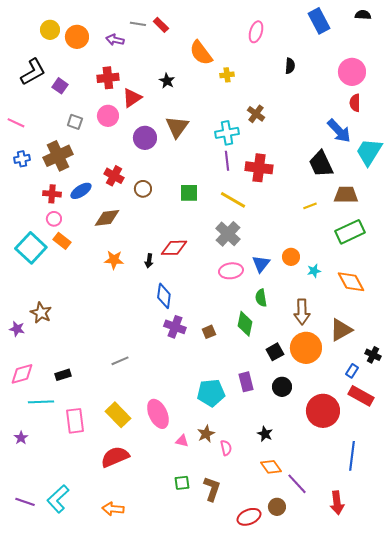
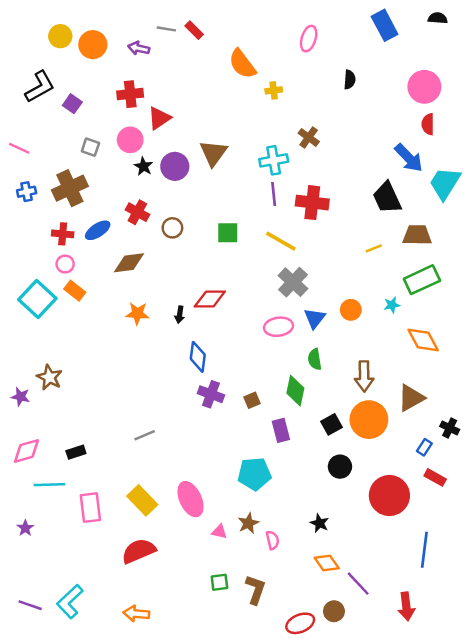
black star: (167, 81) -> (143, 166), moved
gray cross: (228, 234) -> (293, 282), moved
cyan star: (314, 271) -> (392, 305), moved
purple rectangle: (246, 382) -> (281, 430), moved
red rectangle: (361, 396) -> (435, 477), size x0.7

